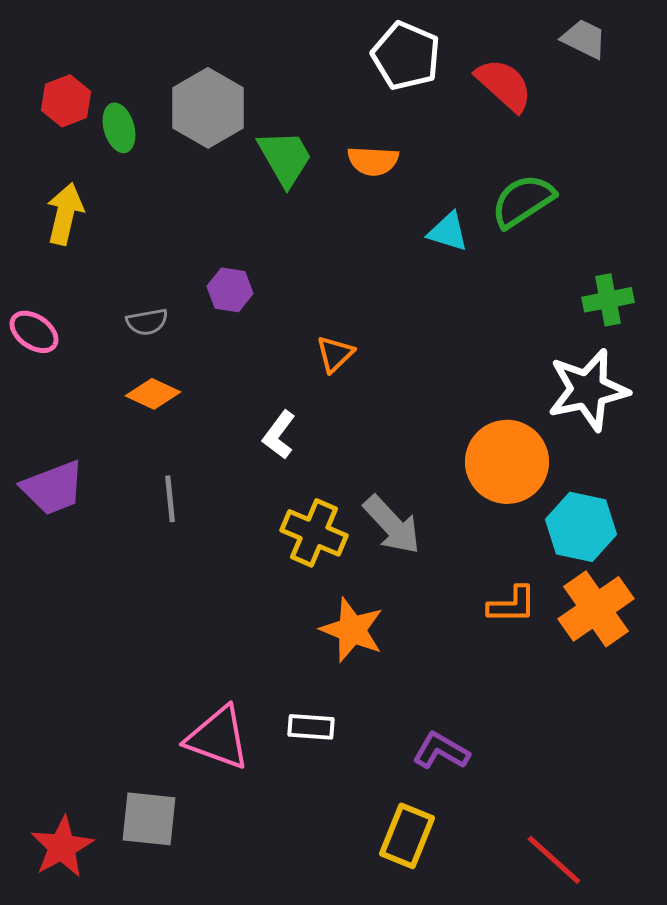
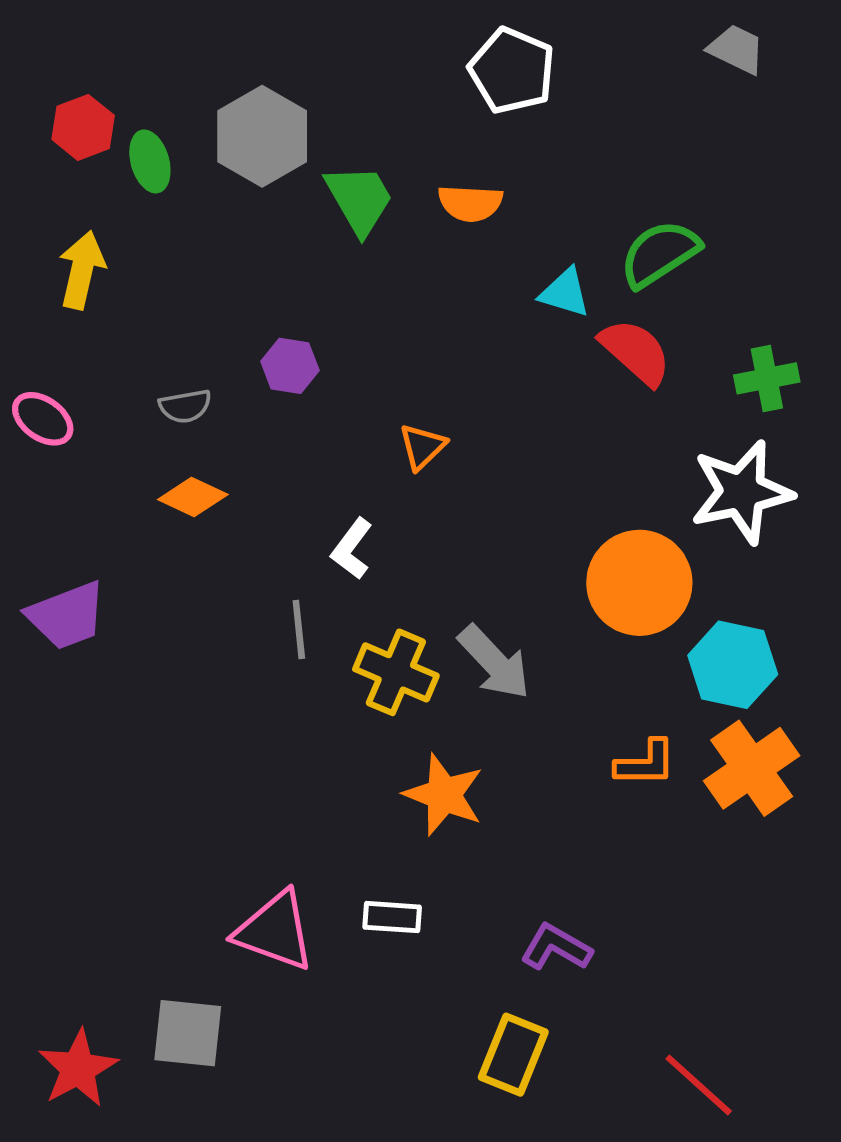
red semicircle: (504, 85) -> (636, 352), moved
gray line: (170, 499) -> (299, 629), moved

